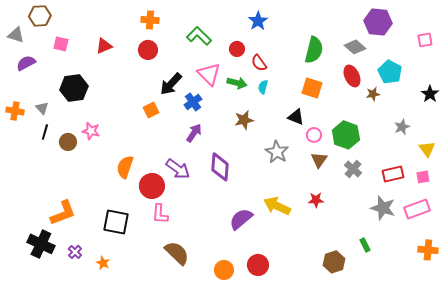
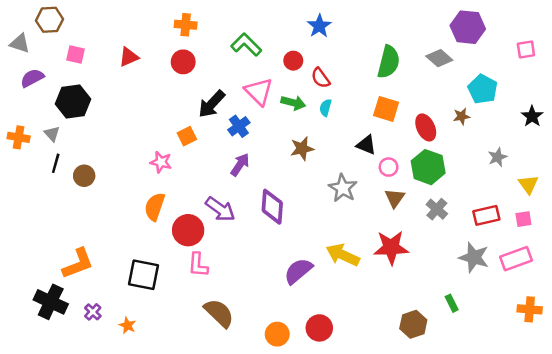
red ellipse: (352, 76) -> (426, 127), moved
black hexagon: (74, 88) -> (73, 101), moved
pink star: (91, 131) -> (161, 162), moved
red star: (316, 200) -> (391, 248), size x1.8

